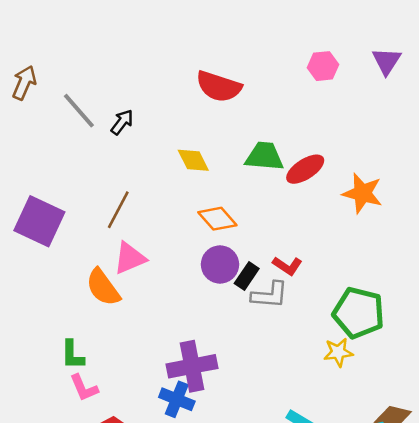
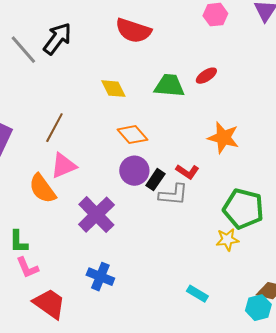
black arrow: (122, 122) -> (57, 39), moved, size x1.6
red ellipse: (305, 169) -> (206, 76), moved, size x0.7
orange star: (362, 193) -> (223, 138), moved
purple cross: (192, 366) -> (96, 215), moved, turned -33

